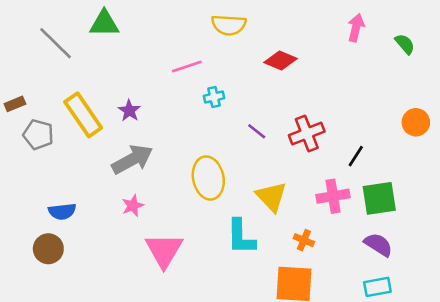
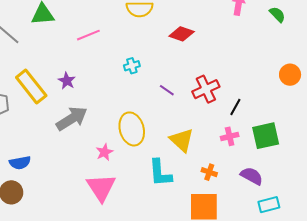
pink line: (187, 66) -> (88, 35), moved
black line: (356, 156) -> (235, 107), moved
pink cross: (333, 196) -> (230, 136), size x0.7
pink star: (133, 206) -> (104, 152), moved
purple semicircle: (378, 245) -> (252, 176), moved

